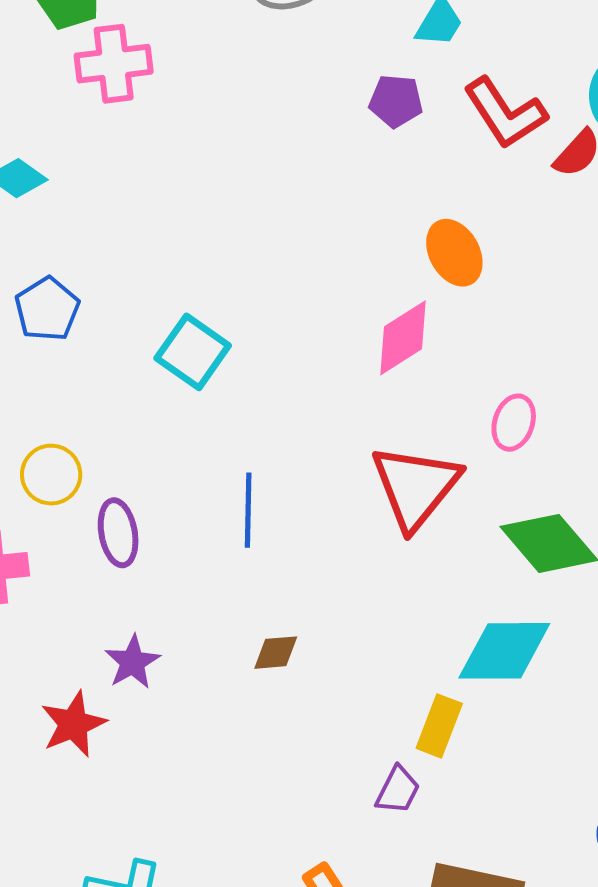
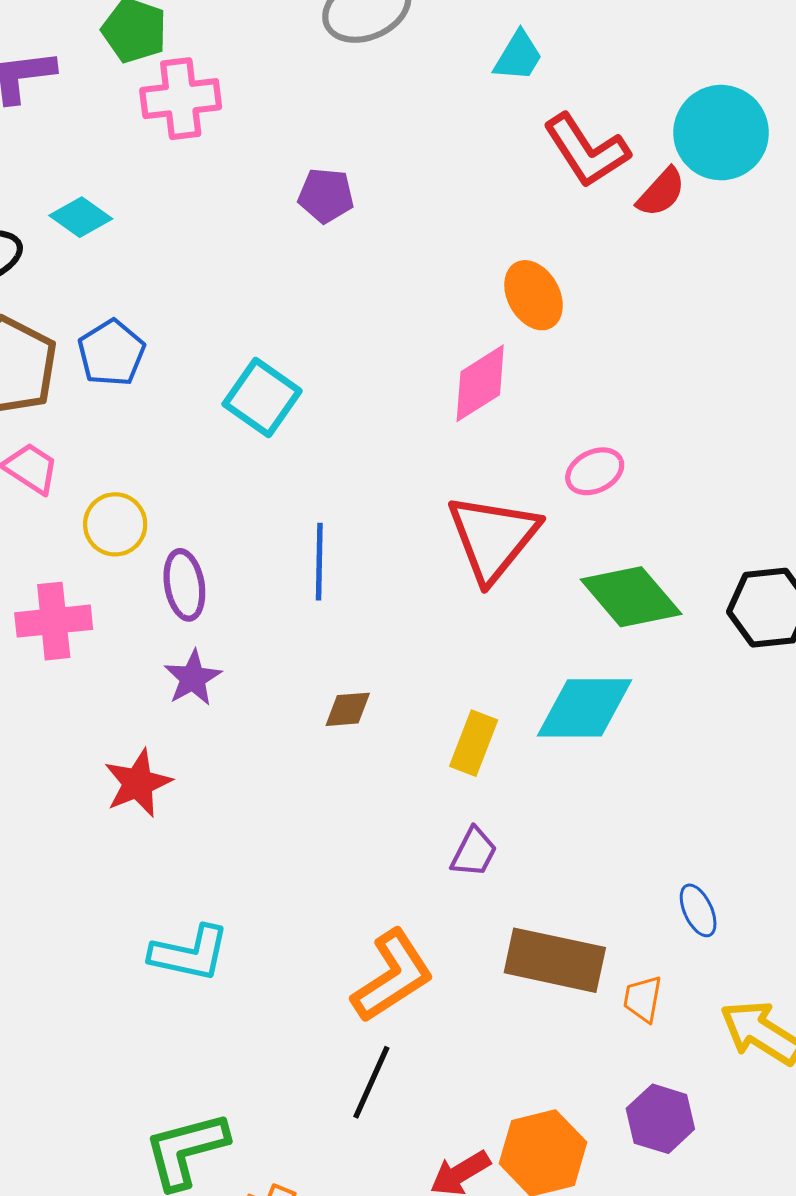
purple pentagon: (396, 101) -> (326, 196), moved
pink ellipse: (514, 423) -> (595, 471), turned 46
purple star: (132, 662) -> (193, 678), moved
yellow rectangle: (439, 726) -> (474, 743), moved

